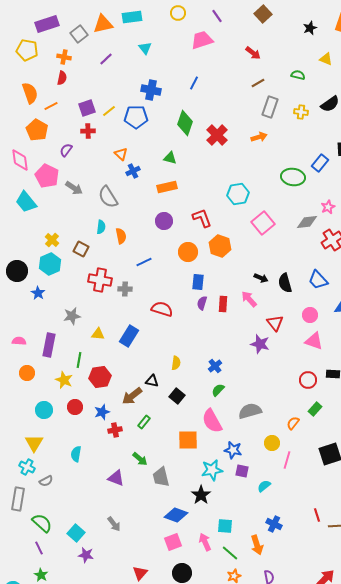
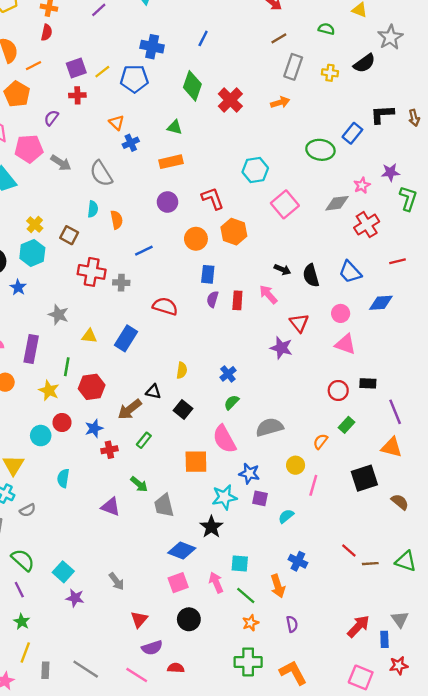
pink pentagon: (47, 176) -> (29, 149), turned -30
gray star: (72, 316) -> (58, 315), turned 30
cyan circle: (44, 410) -> (41, 436), moved
red line: (317, 515) -> (349, 551), turned -32
gray arrow: (114, 524) -> (117, 581), moved

